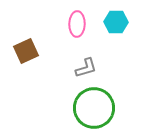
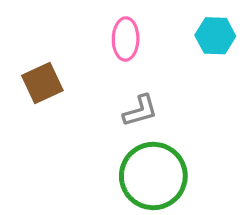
cyan hexagon: (116, 22) -> (215, 36), moved

